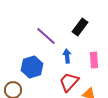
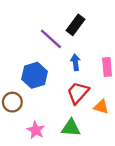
black rectangle: (80, 27) -> (75, 25), moved

